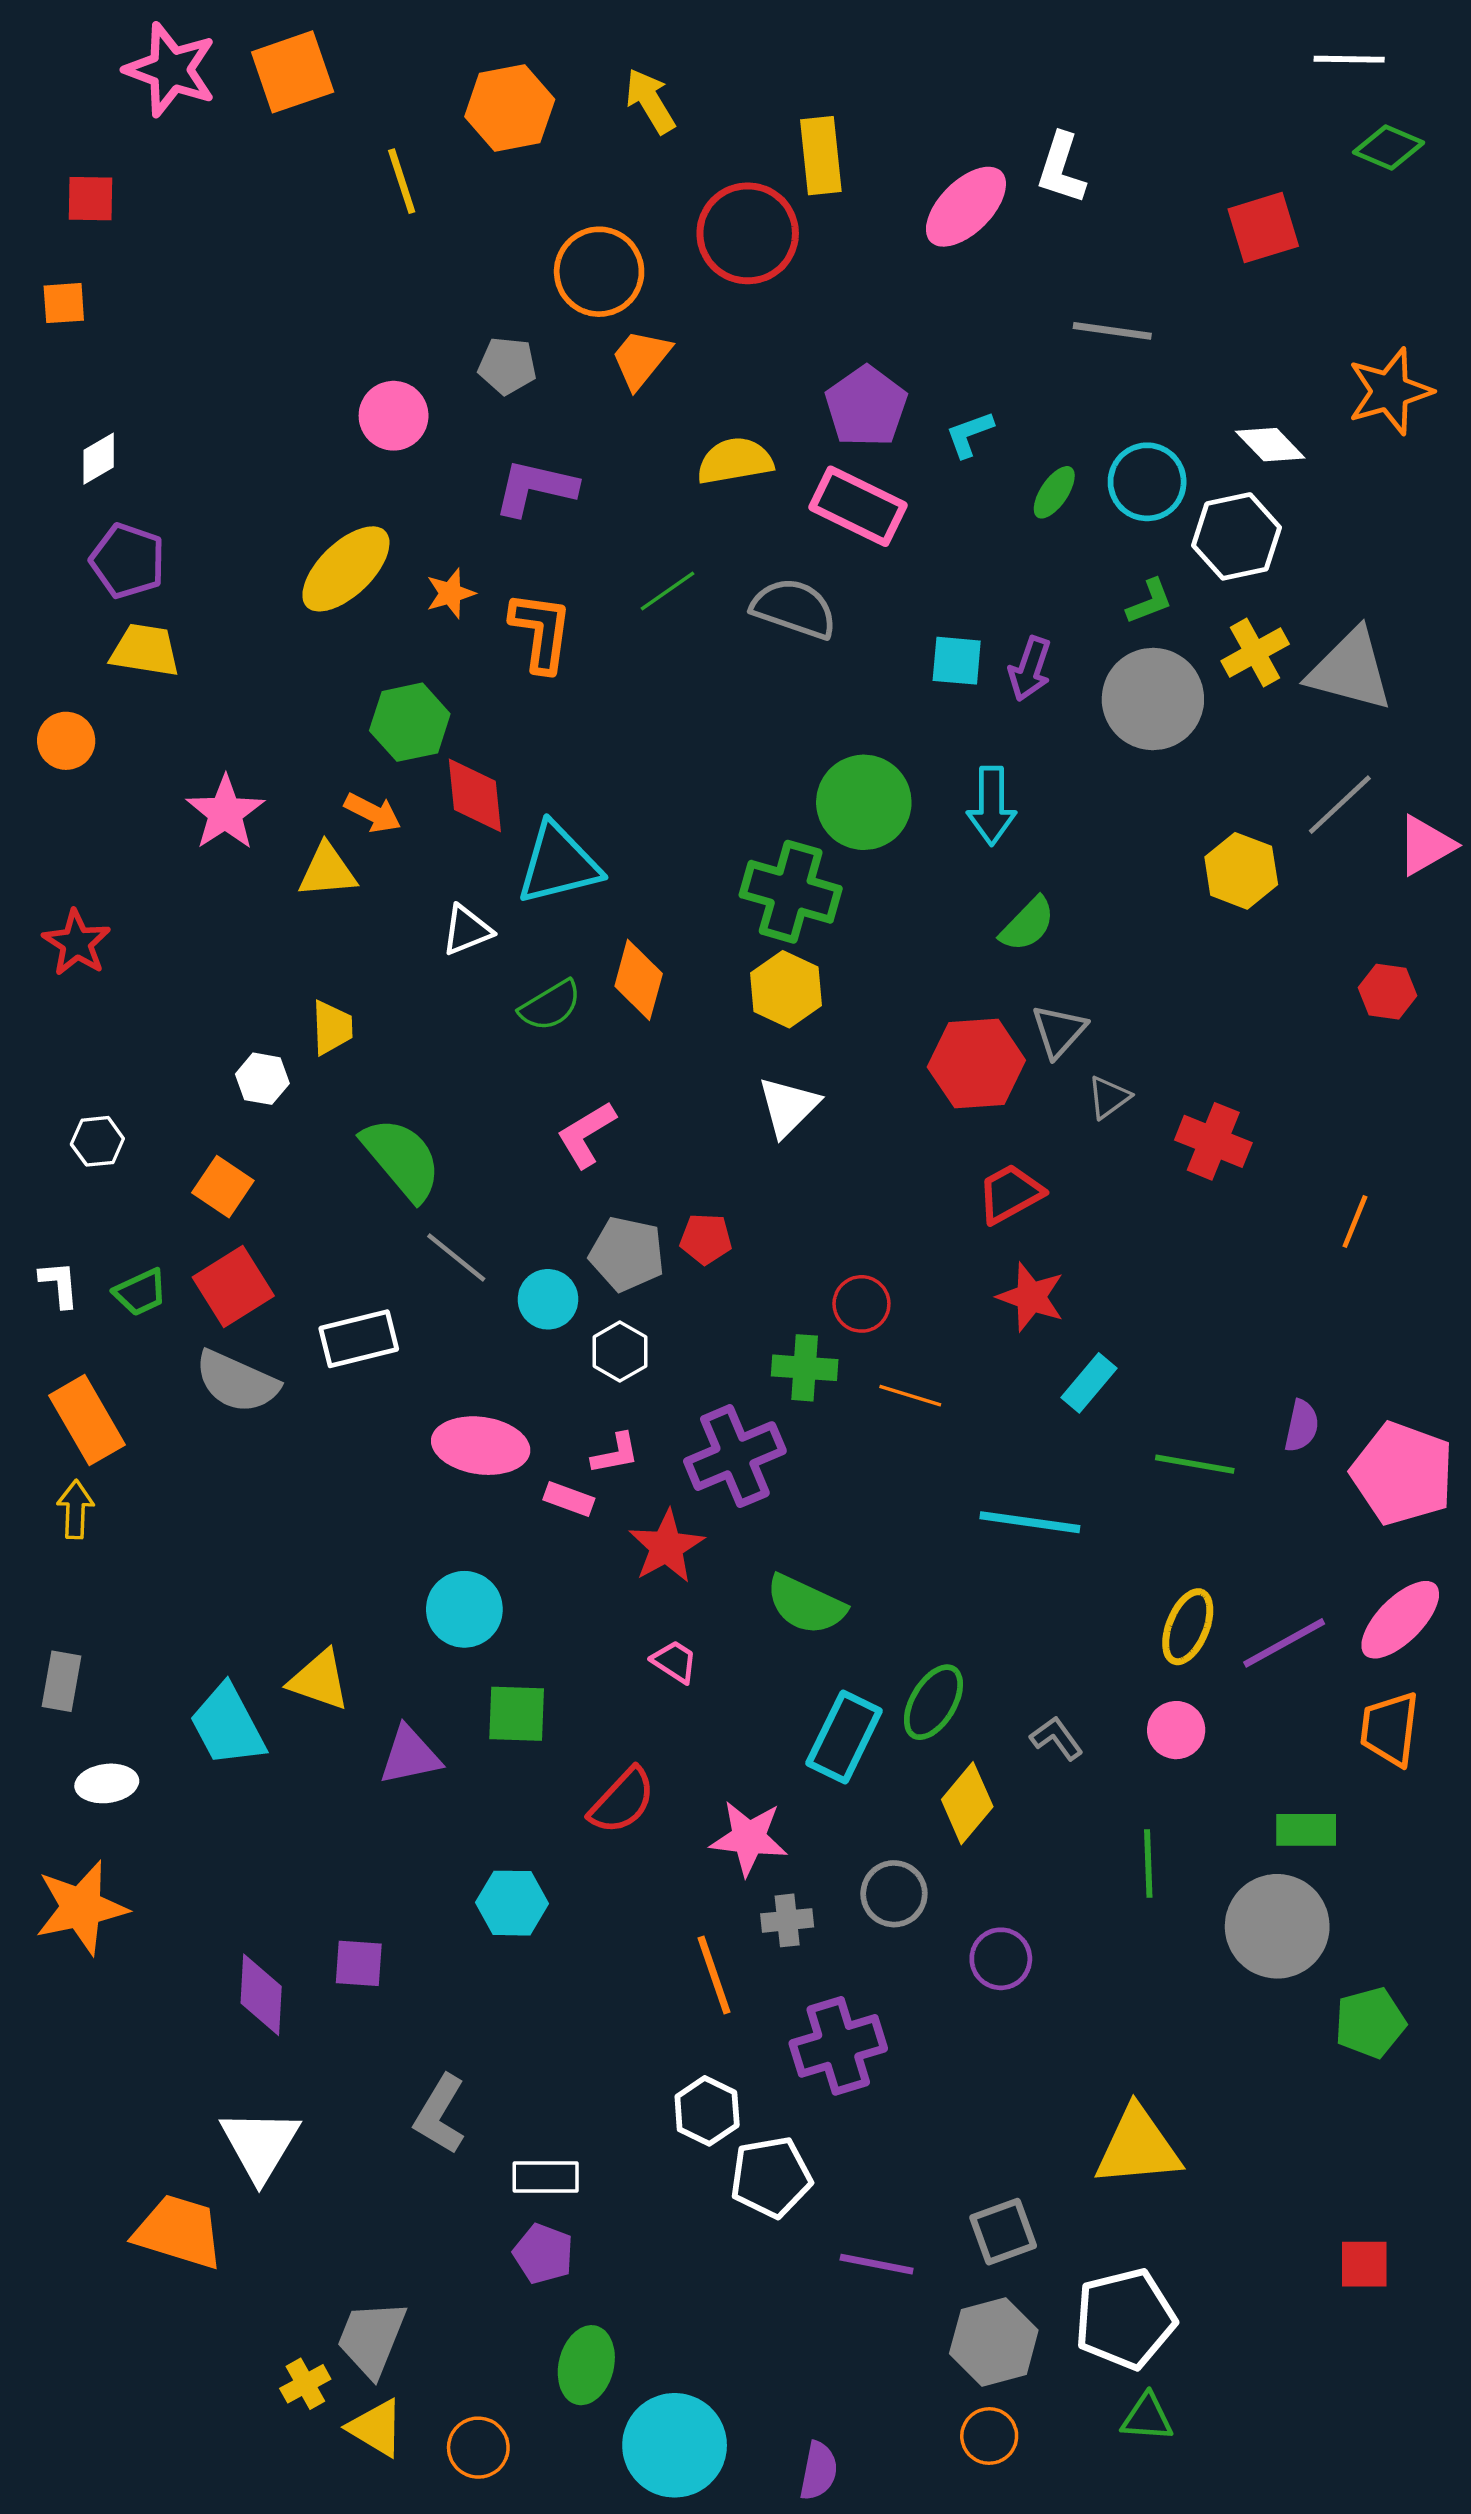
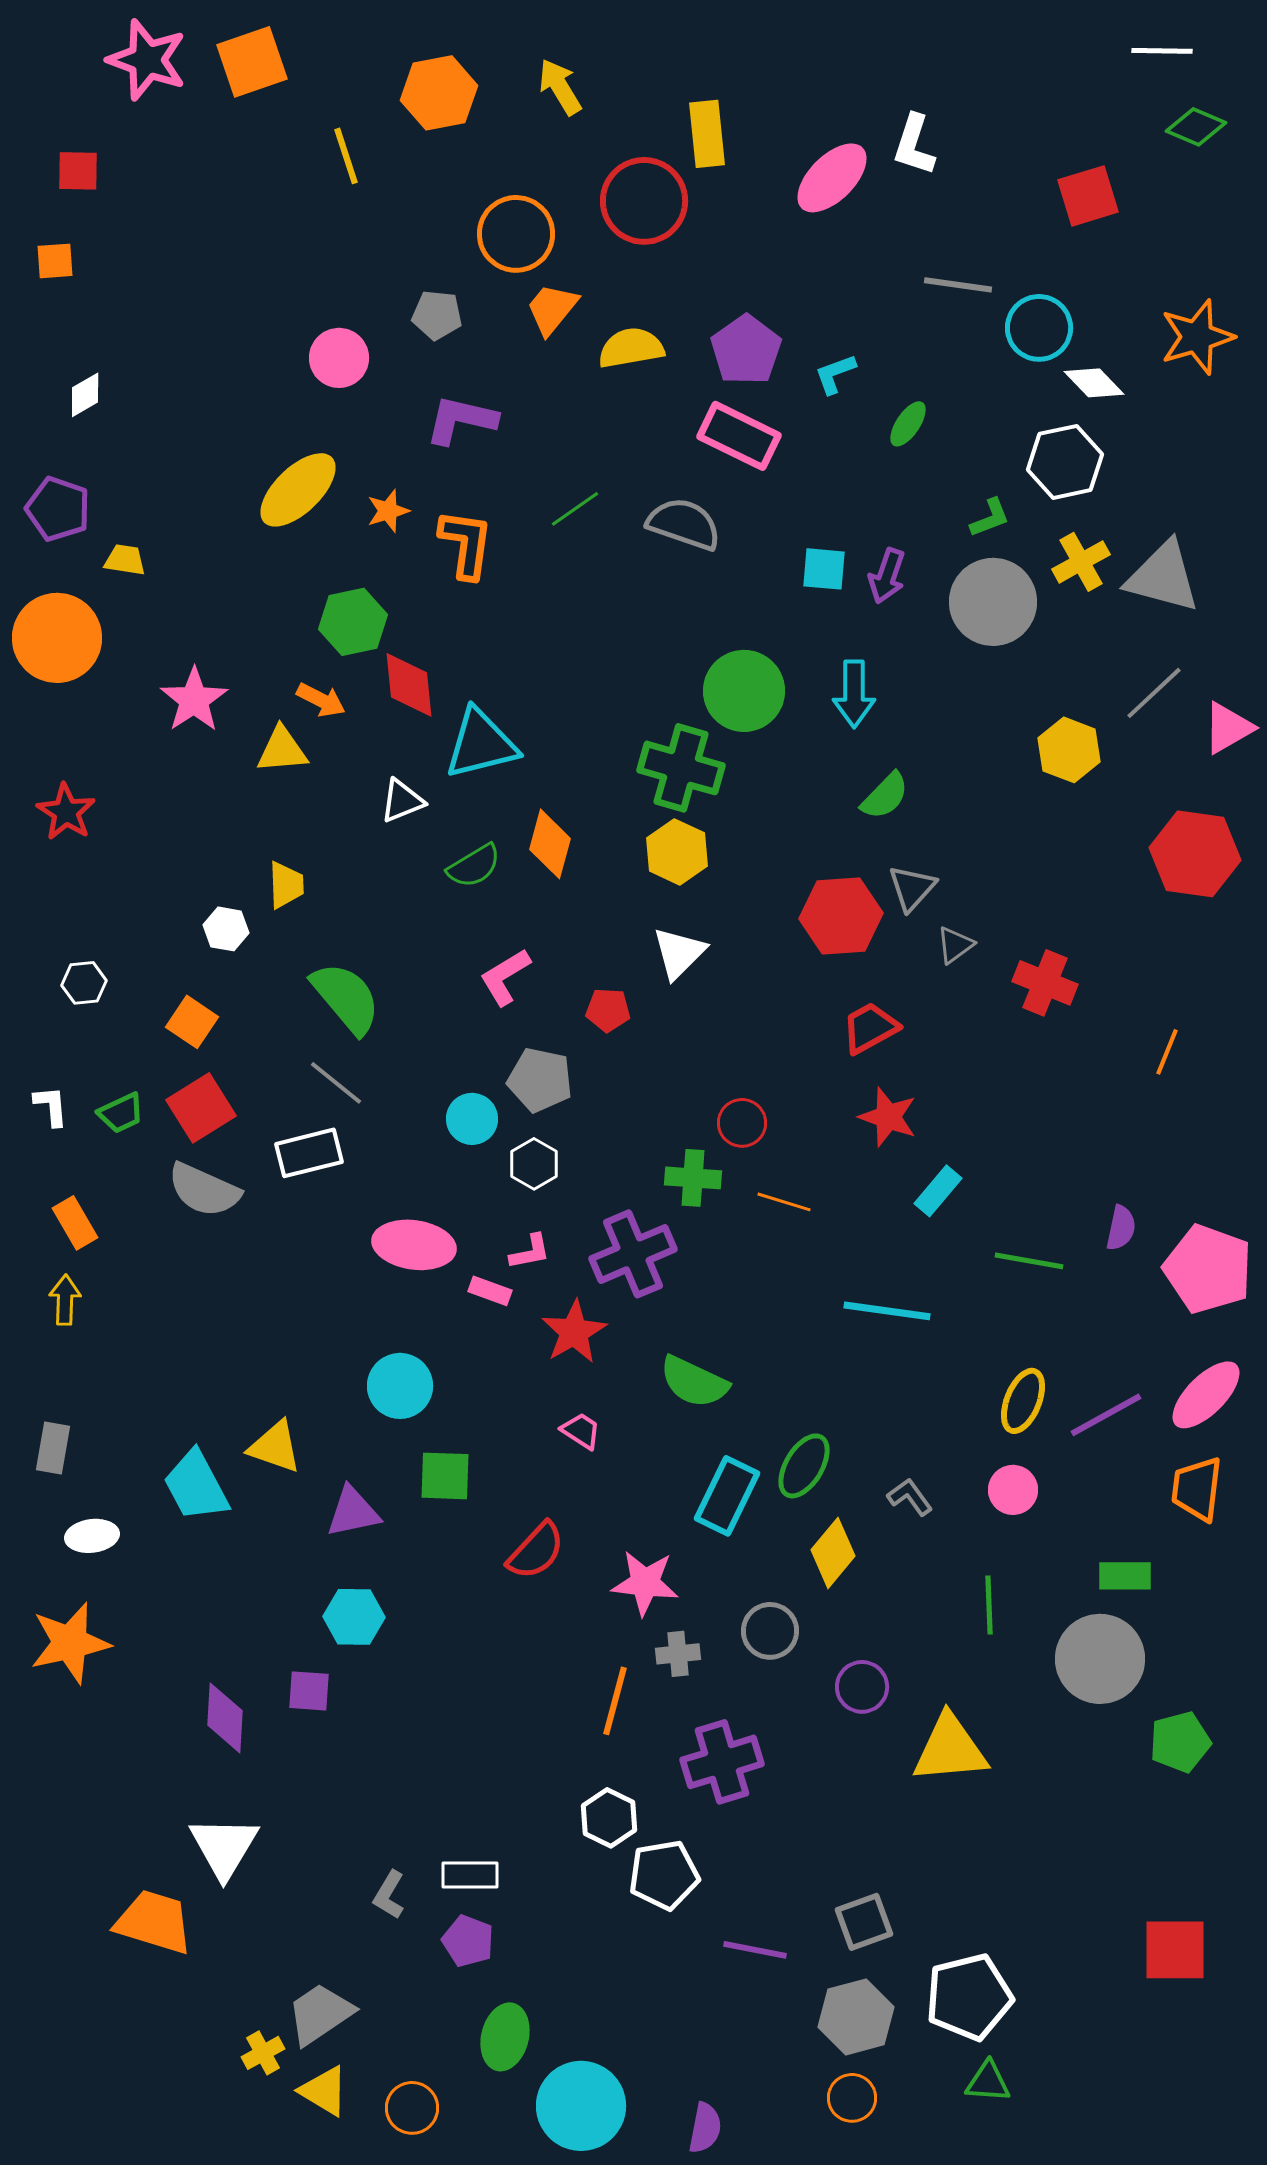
yellow semicircle: (735, 461) -> (631, 348), moved
cyan circle: (1147, 482) -> (1039, 328), moved
purple pentagon: (128, 561) -> (58, 509), moved
yellow trapezoid: (145, 650) -> (125, 560), size x0.7
orange circle: (66, 741) -> (57, 638), size x1.8
red hexagon: (1387, 992) -> (1195, 854), size x1.8
red pentagon: (706, 1239) -> (608, 1010), moved
gray line: (456, 1257) -> (336, 1083), moved
orange rectangle: (87, 1420) -> (75, 1223), size x0.7
cyan hexagon: (512, 1903) -> (354, 1617), moved
orange line: (714, 1975) -> (615, 1701), turned 34
gray L-shape: (440, 2114) -> (389, 1895), moved, size x0.7
yellow triangle: (1138, 2147) -> (950, 1749), moved
red square: (1364, 2264) -> (1175, 1950), size x1.5
gray trapezoid: (371, 2338) -> (320, 2014), turned 34

